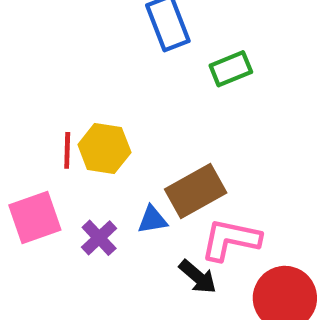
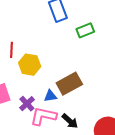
red line: (67, 150) -> (12, 50), moved
pink L-shape: (231, 240) -> (43, 116), moved

